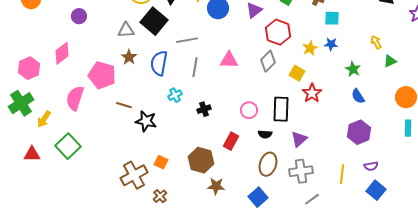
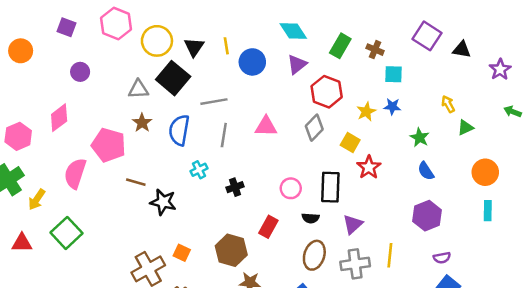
yellow line: (342, 174) -> (390, 255), moved

